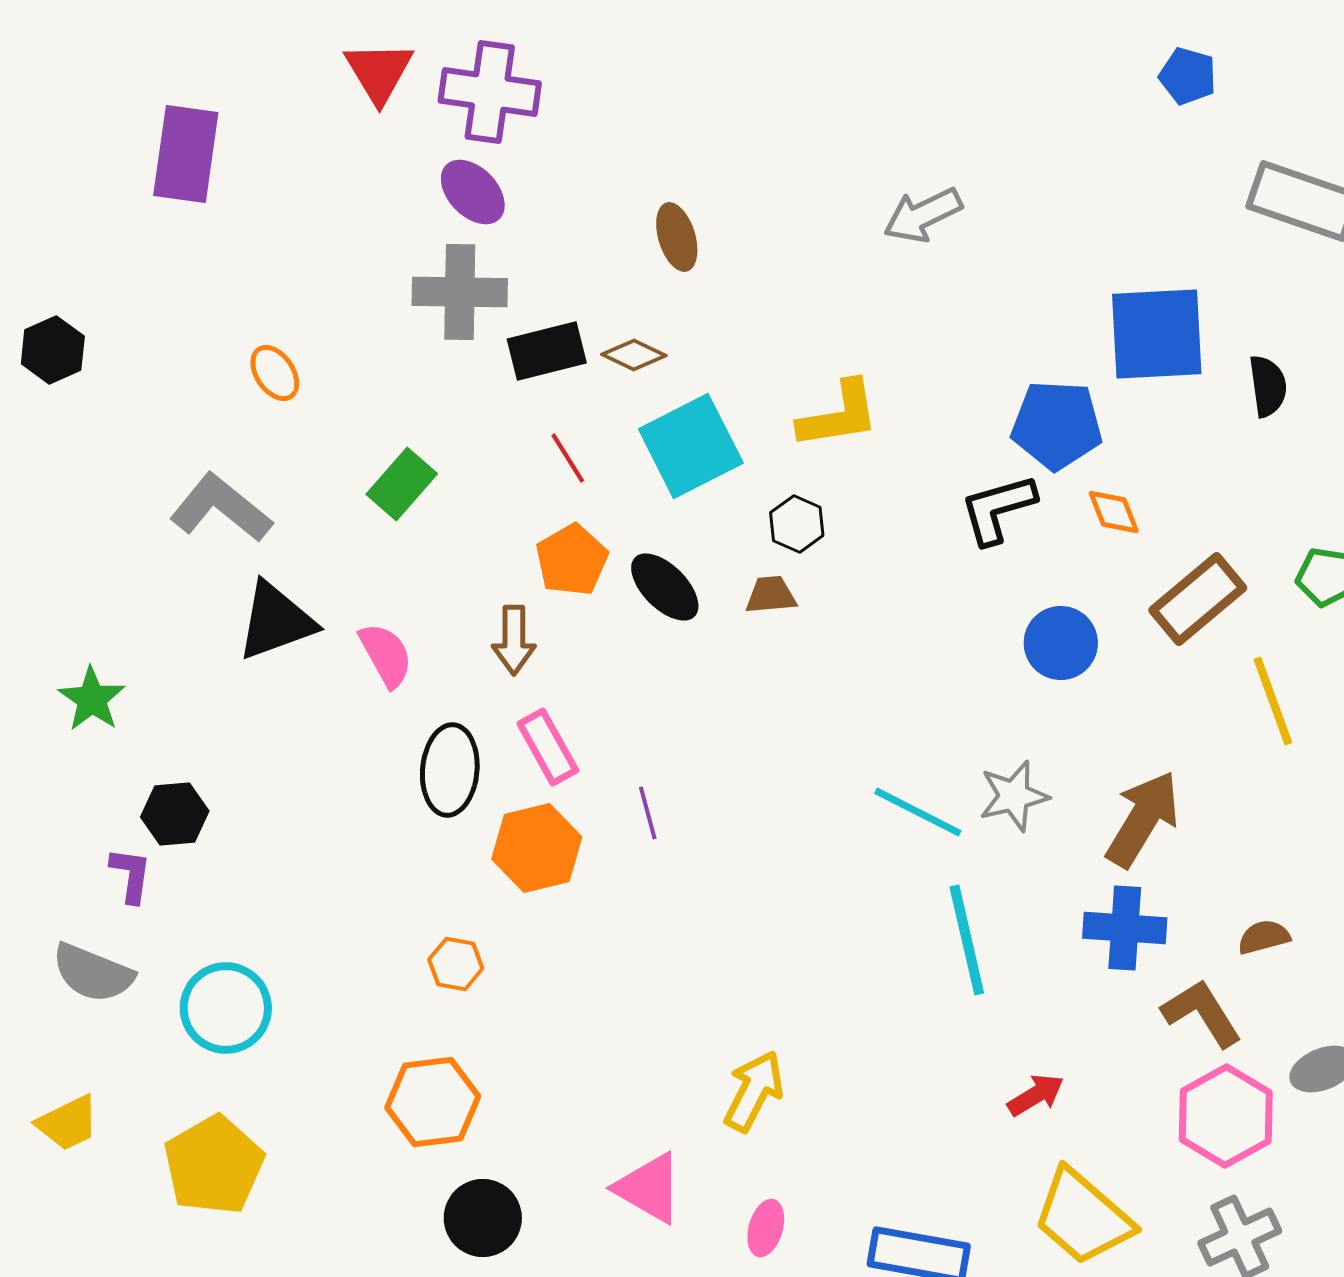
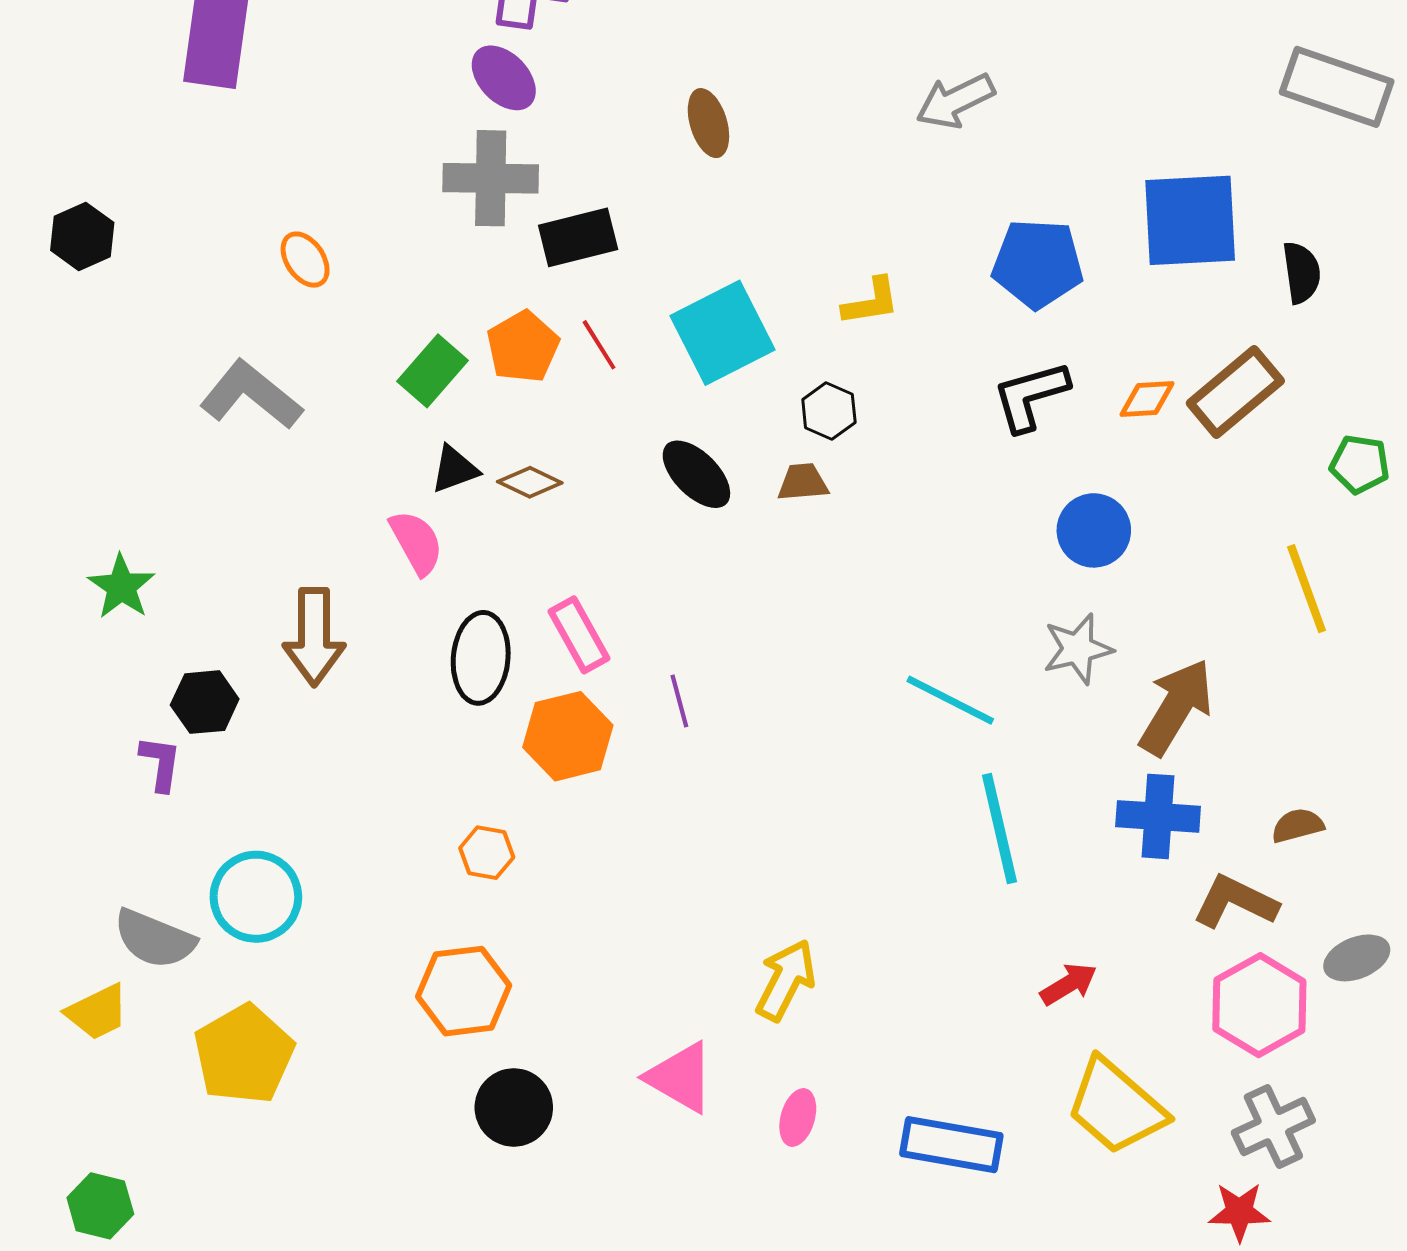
brown diamond: (634, 355) -> (530, 482), moved
yellow L-shape: (839, 415) -> (871, 302), size x0.7
blue pentagon: (1057, 425) -> (1038, 264), moved
orange diamond: (1114, 512) -> (1147, 399), turned -72
orange pentagon: (572, 560) -> (523, 347), moved
brown rectangle: (1198, 599) -> (1235, 392), moved
black triangle: (276, 621) -> (455, 469), moved, size x0.6
brown arrow: (514, 640) -> (314, 637), moved, size x1.4
gray star: (1014, 796) -> (1078, 649), moved
gray semicircle: (93, 973) -> (155, 939), moved
brown L-shape: (1202, 1013) -> (1235, 902), turned -32

